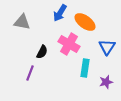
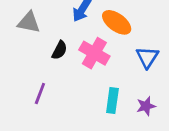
black semicircle: (42, 52) -> (59, 50), moved
cyan rectangle: (85, 68) -> (112, 100), moved

